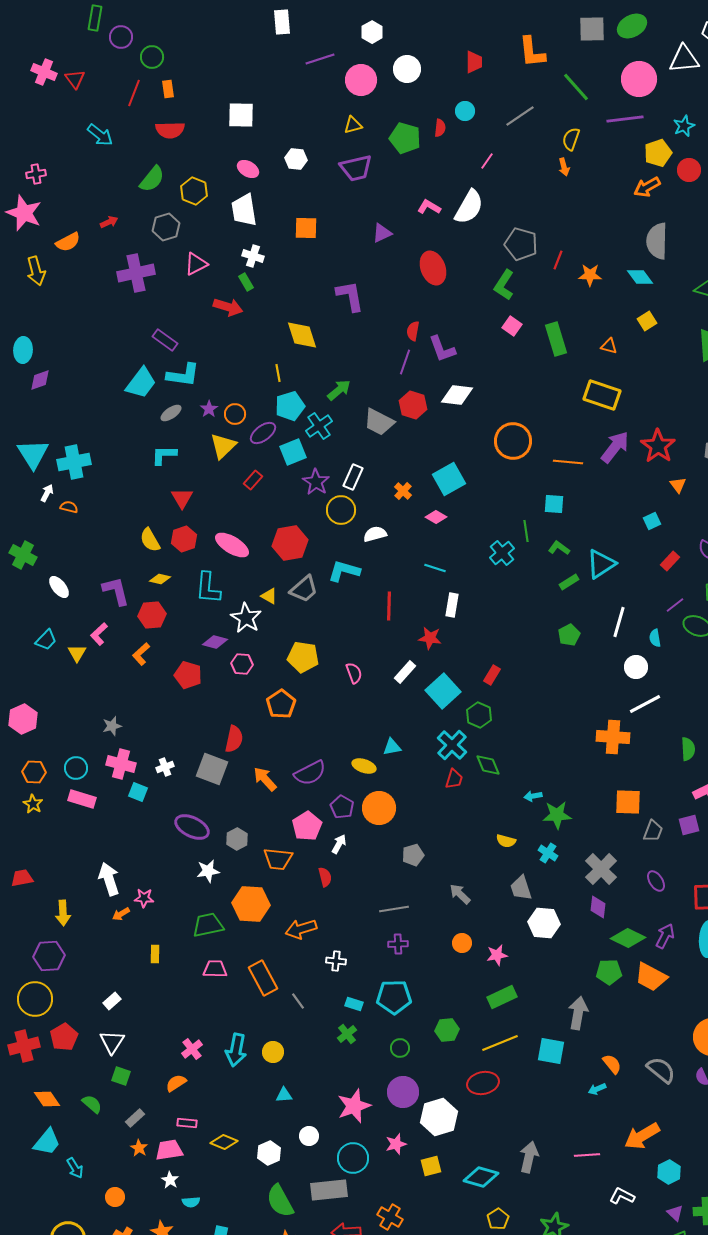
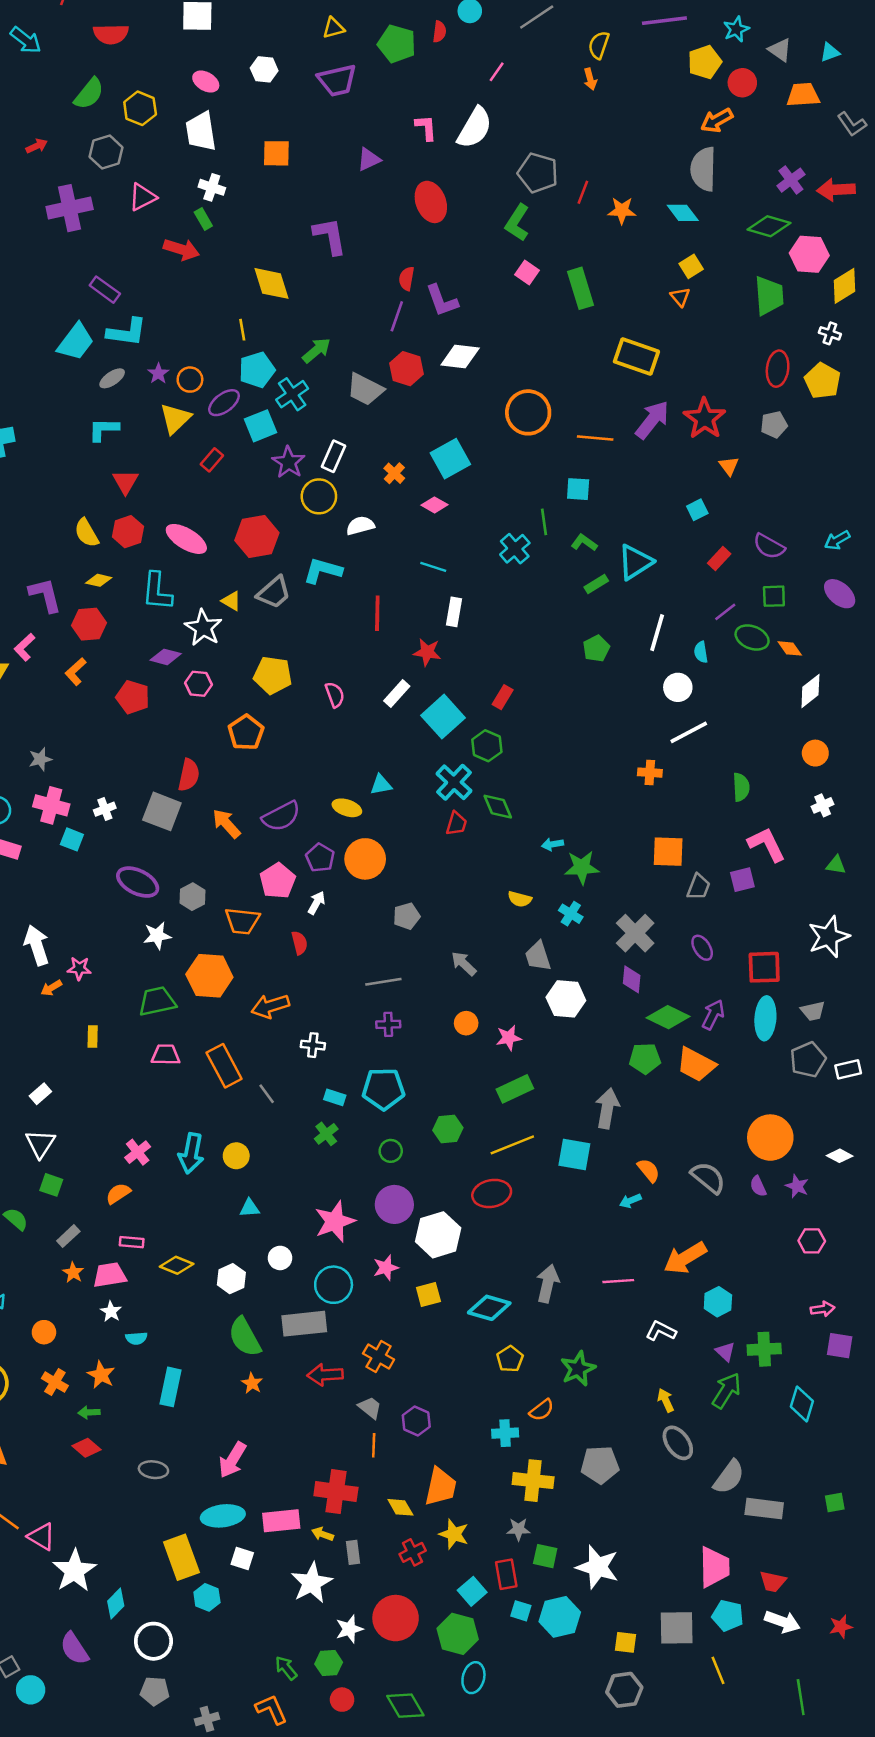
orange arrow: (647, 187) -> (717, 120), moved
pink L-shape: (429, 207) -> (426, 128), turned 55
orange triangle: (609, 346) -> (680, 297), moved, turned 36
orange cross: (613, 737) -> (650, 773), size x0.6

